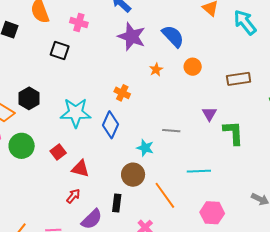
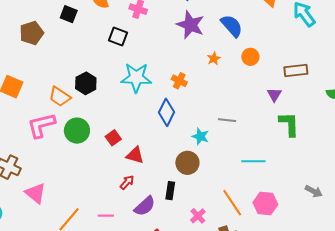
cyan star: (76, 113) -> (136, 78), moved
purple triangle: (209, 114) -> (274, 95), moved
orange line: (165, 195) -> (232, 203), moved

